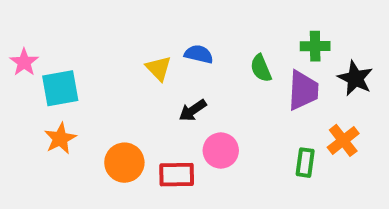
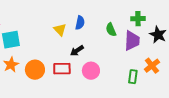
blue semicircle: (199, 54) -> (80, 23), turned 88
orange circle: (124, 163) -> (35, 70), moved
red rectangle: (177, 175) -> (62, 69), moved

